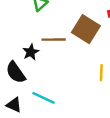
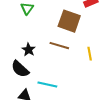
brown line: (54, 40) -> (59, 46), moved, turned 30

